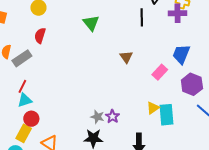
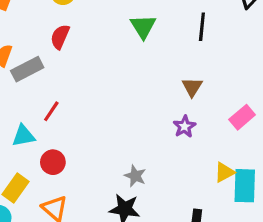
black line: (142, 17) -> (202, 27), moved
red line: (22, 86) -> (51, 111), moved
purple star: (112, 116) -> (184, 127), moved
red circle: (31, 119) -> (53, 162), moved

